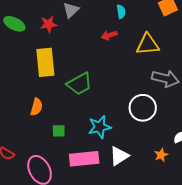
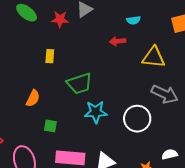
cyan semicircle: (121, 12) -> (133, 20), turned 80
yellow rectangle: (45, 62) -> (50, 56), size x0.5
cyan star: (100, 127) -> (96, 112), moved

